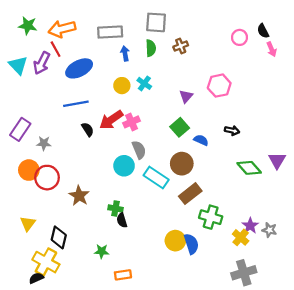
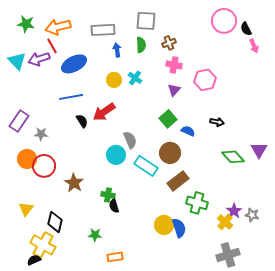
pink circle: (240, 37) -> (224, 21), moved, size x1.6
purple arrow: (42, 63) -> (39, 59), turned 45
pink cross: (131, 122) -> (174, 65), moved, turned 35

